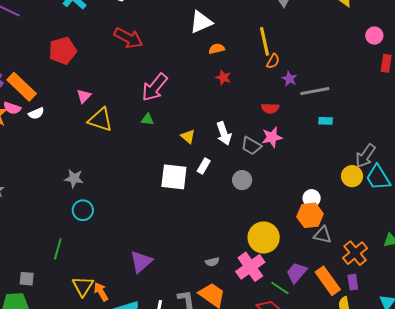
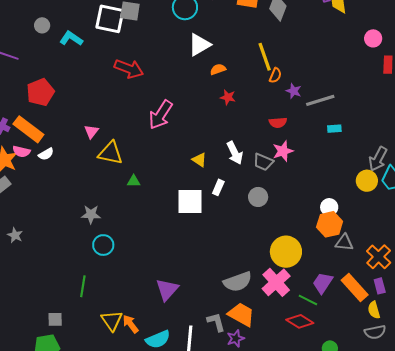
red pentagon: (63, 51) -> (40, 92), moved
green triangle: (147, 119) -> (134, 181), moved
gray semicircle: (212, 262) -> (238, 282), size x2.0

